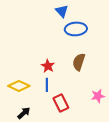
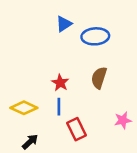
blue triangle: (62, 11) -> (64, 24), moved, turned 40

